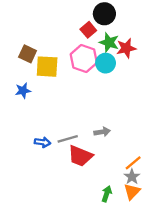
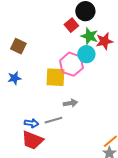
pink hexagon: (84, 59) -> (71, 64), moved
yellow square: (47, 67) -> (55, 77), moved
gray arrow: (102, 132) -> (70, 103), moved
red trapezoid: (80, 156) -> (32, 140), moved

